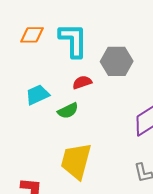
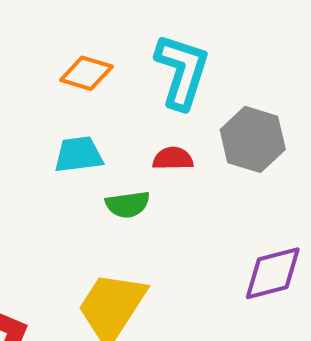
orange diamond: (32, 35) -> (86, 73), moved

